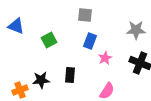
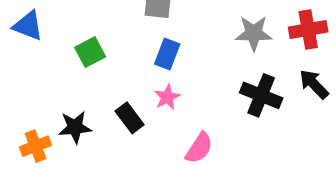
pink star: (105, 58) -> (167, 97), moved
black rectangle: (70, 75) -> (130, 118), turned -42

